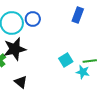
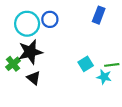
black triangle: (21, 82) -> (34, 78), moved

